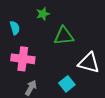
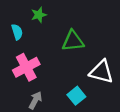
green star: (43, 14) -> (39, 15), moved
pink cross: (23, 59) -> (26, 67), turned -35

